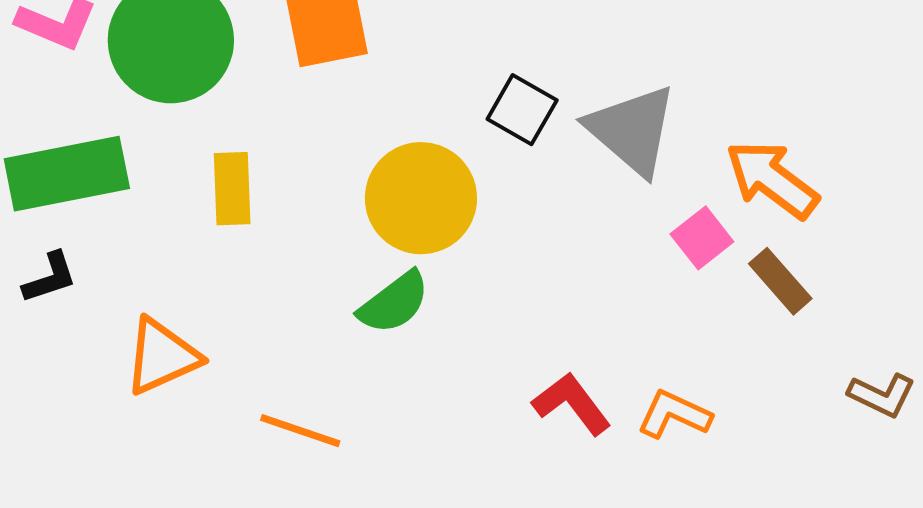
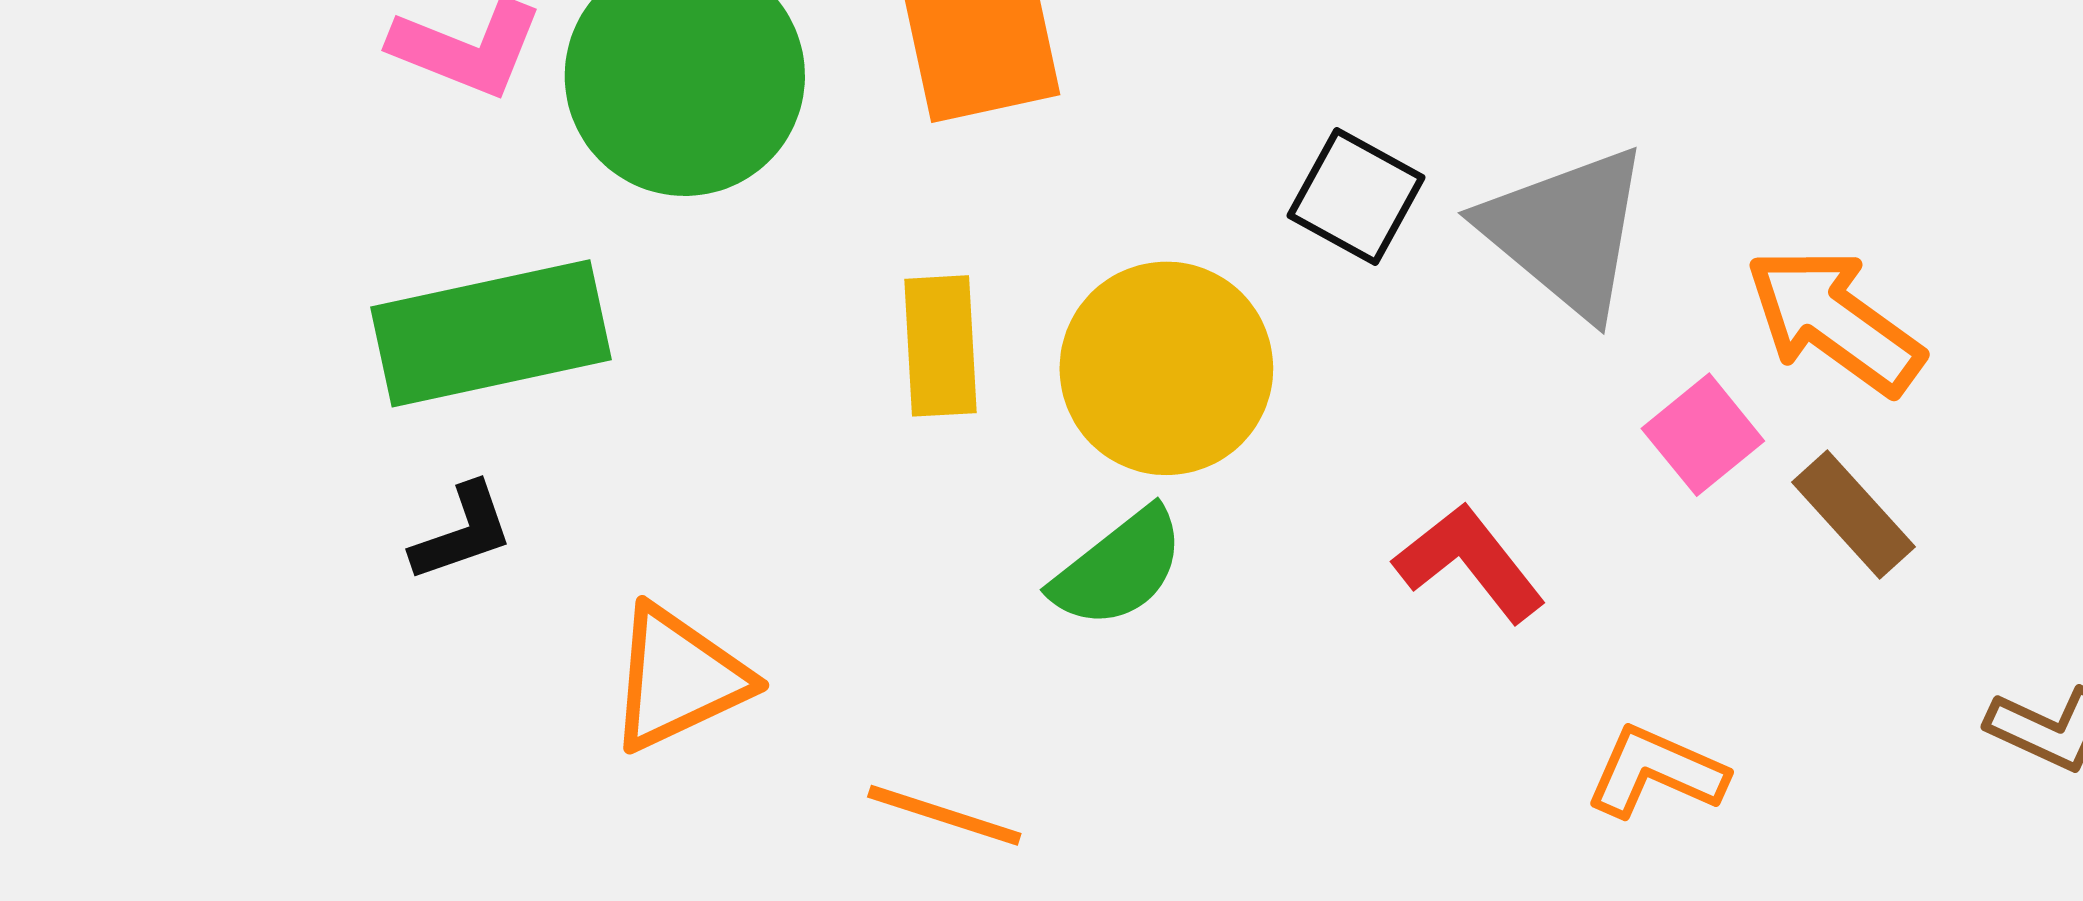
yellow rectangle: (232, 189) -> (941, 346), moved
red L-shape: (572, 404) -> (1470, 562), moved

